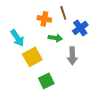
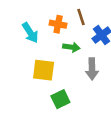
cyan arrow: (17, 38) -> (30, 33), moved
yellow square: (32, 57) -> (44, 70), turned 36

